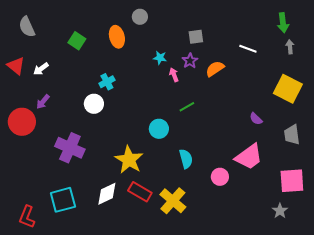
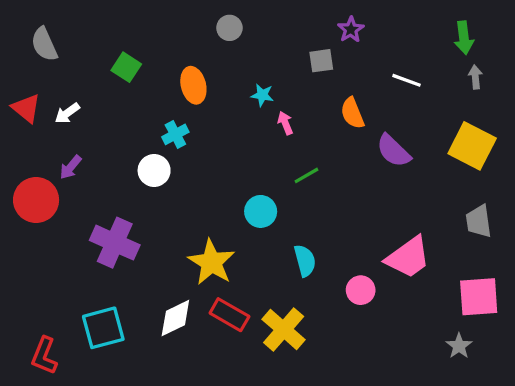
orange ellipse: (117, 37) -> (193, 85), moved
purple star: (190, 61) -> (351, 30), moved
orange semicircle: (215, 69) -> (352, 113), turned -78
purple semicircle: (256, 119) -> (393, 151), moved, size x1.6

